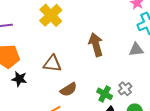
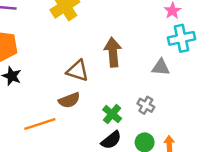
brown triangle: (52, 64) -> (78, 71), moved
gray cross: (125, 89) -> (146, 105), moved, turned -32

